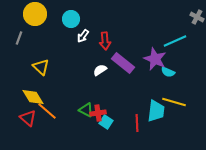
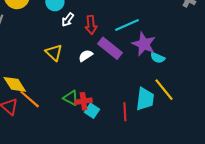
cyan line: (175, 41) -> (127, 25), moved
yellow triangle: (41, 67) -> (54, 53), moved
yellow line: (174, 102) -> (164, 90), turned 35

